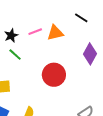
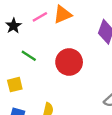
green line: (15, 55) -> (29, 56), moved

